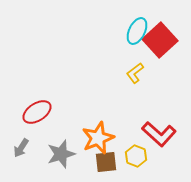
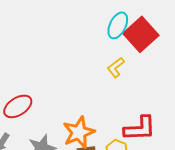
red L-shape: (159, 134) -> (140, 128), turned -44

